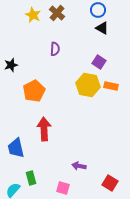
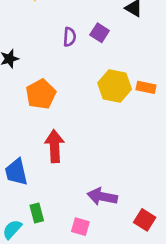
purple square: (99, 62) -> (100, 33), moved
purple arrow: (79, 166) -> (102, 197), size x1.5

